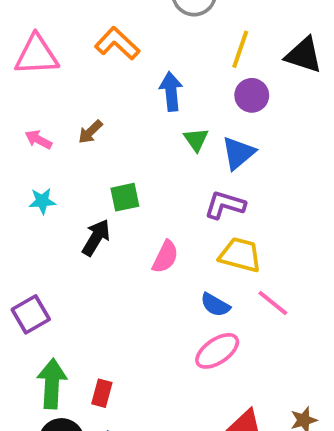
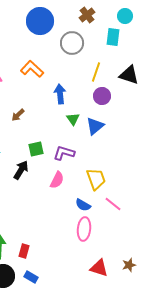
purple L-shape: (225, 205) -> (64, 153), moved
yellow trapezoid: (240, 255) -> (96, 179), turned 55
pink ellipse: (217, 351) -> (84, 229), turned -50

